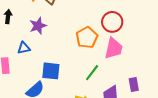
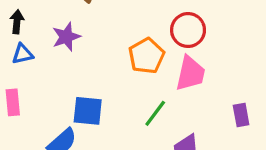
blue triangle: (24, 48) -> (23, 54), moved
purple rectangle: (134, 84) -> (241, 115), moved

